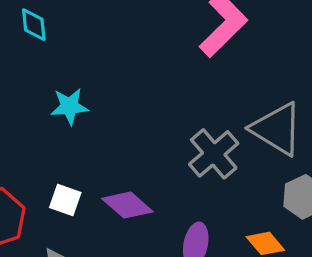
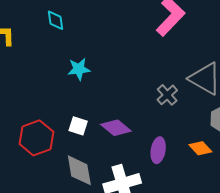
gray cross: (214, 154) -> (167, 95), size x0.7

